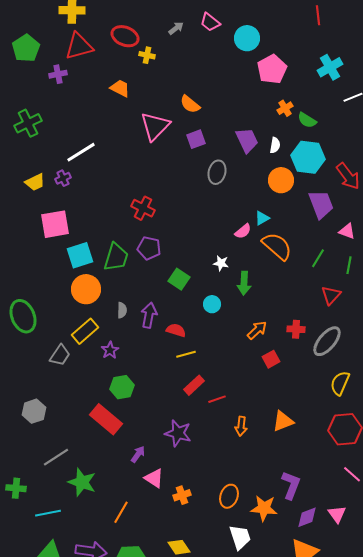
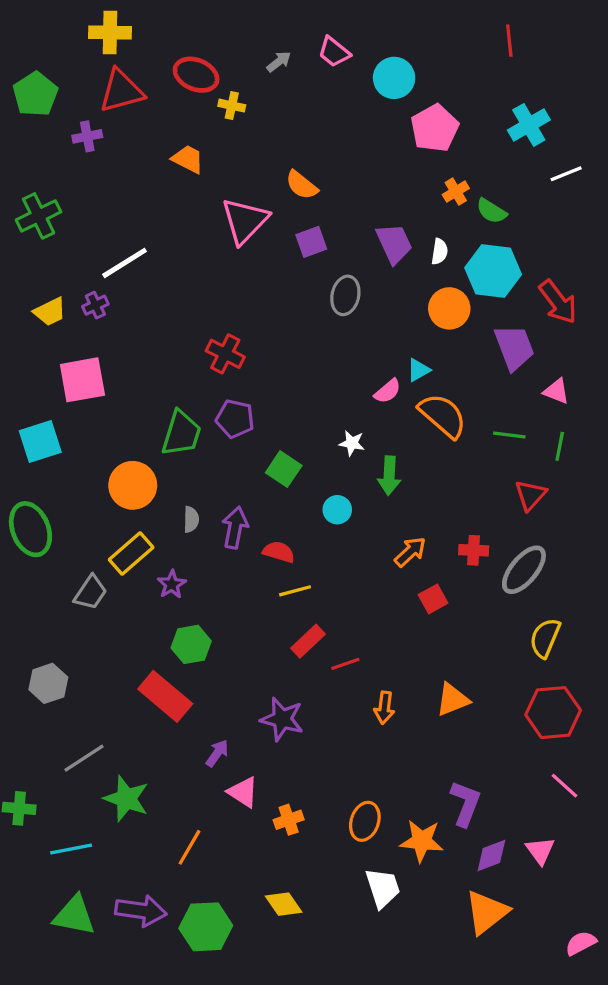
cyan square: (80, 255) -> (40, 442), moved
green line: (318, 258) -> (509, 435), turned 66

